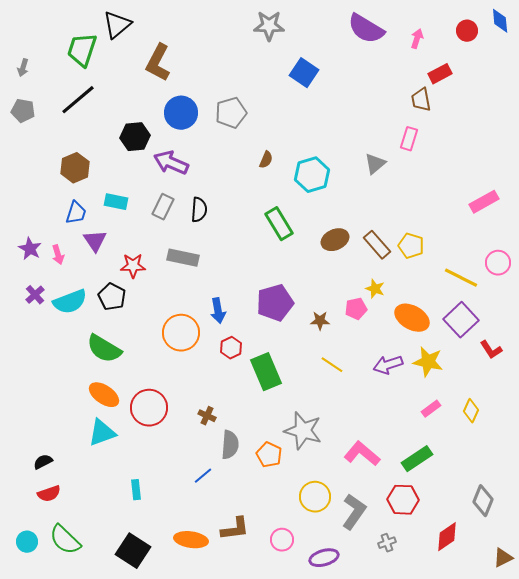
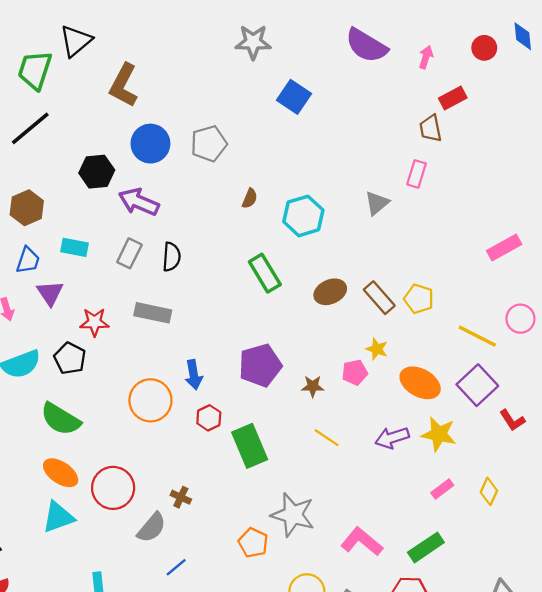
gray semicircle: (230, 445) -> (152, 528), moved, turned 36

